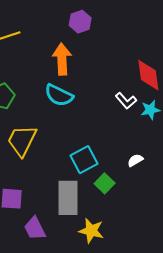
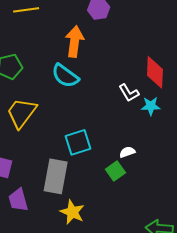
green square: (105, 183) -> (115, 171), moved

